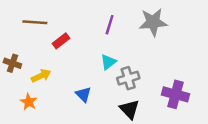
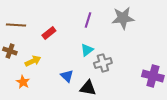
brown line: (35, 22) -> (16, 25), moved
purple cross: (176, 94) -> (153, 76), moved
black triangle: (129, 109) -> (88, 88), moved, turned -36

